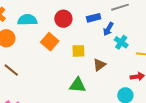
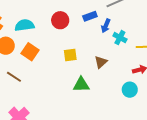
orange square: (50, 42) -> (30, 52), moved
yellow square: (78, 51) -> (70, 55), moved

